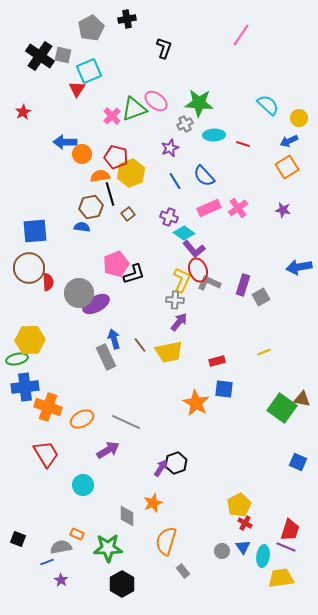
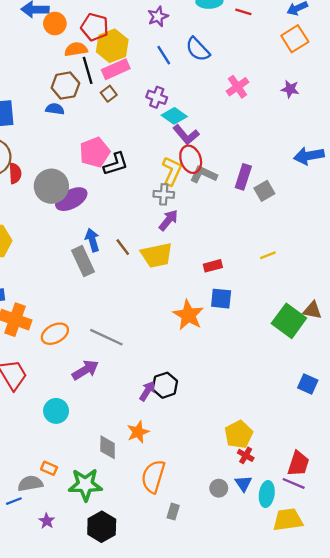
pink rectangle: (209, 208) -> (116, 69), moved
gray rectangle: (183, 571) -> (173, 512), turned 56
purple star: (61, 580) -> (47, 521), moved

